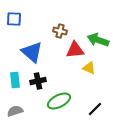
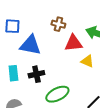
blue square: (14, 19) -> (12, 26), moved
blue triangle: (32, 52) -> (30, 45), turned -30

